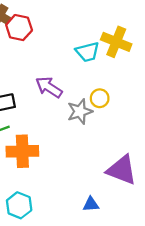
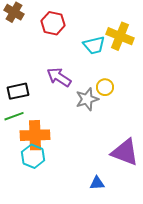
red hexagon: (19, 28) -> (53, 23), moved
cyan hexagon: (19, 205) -> (33, 156), moved

